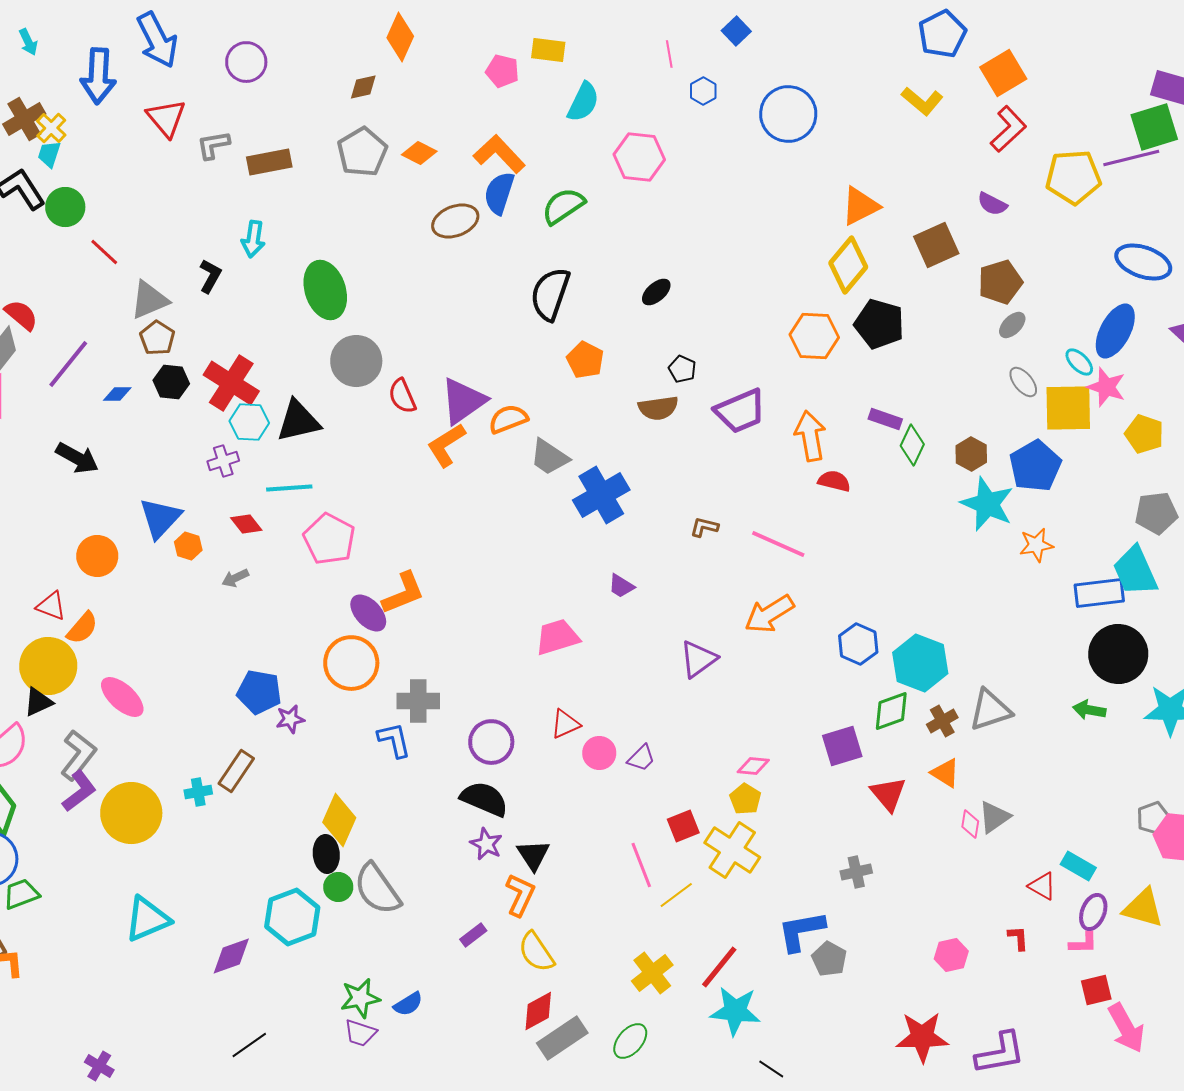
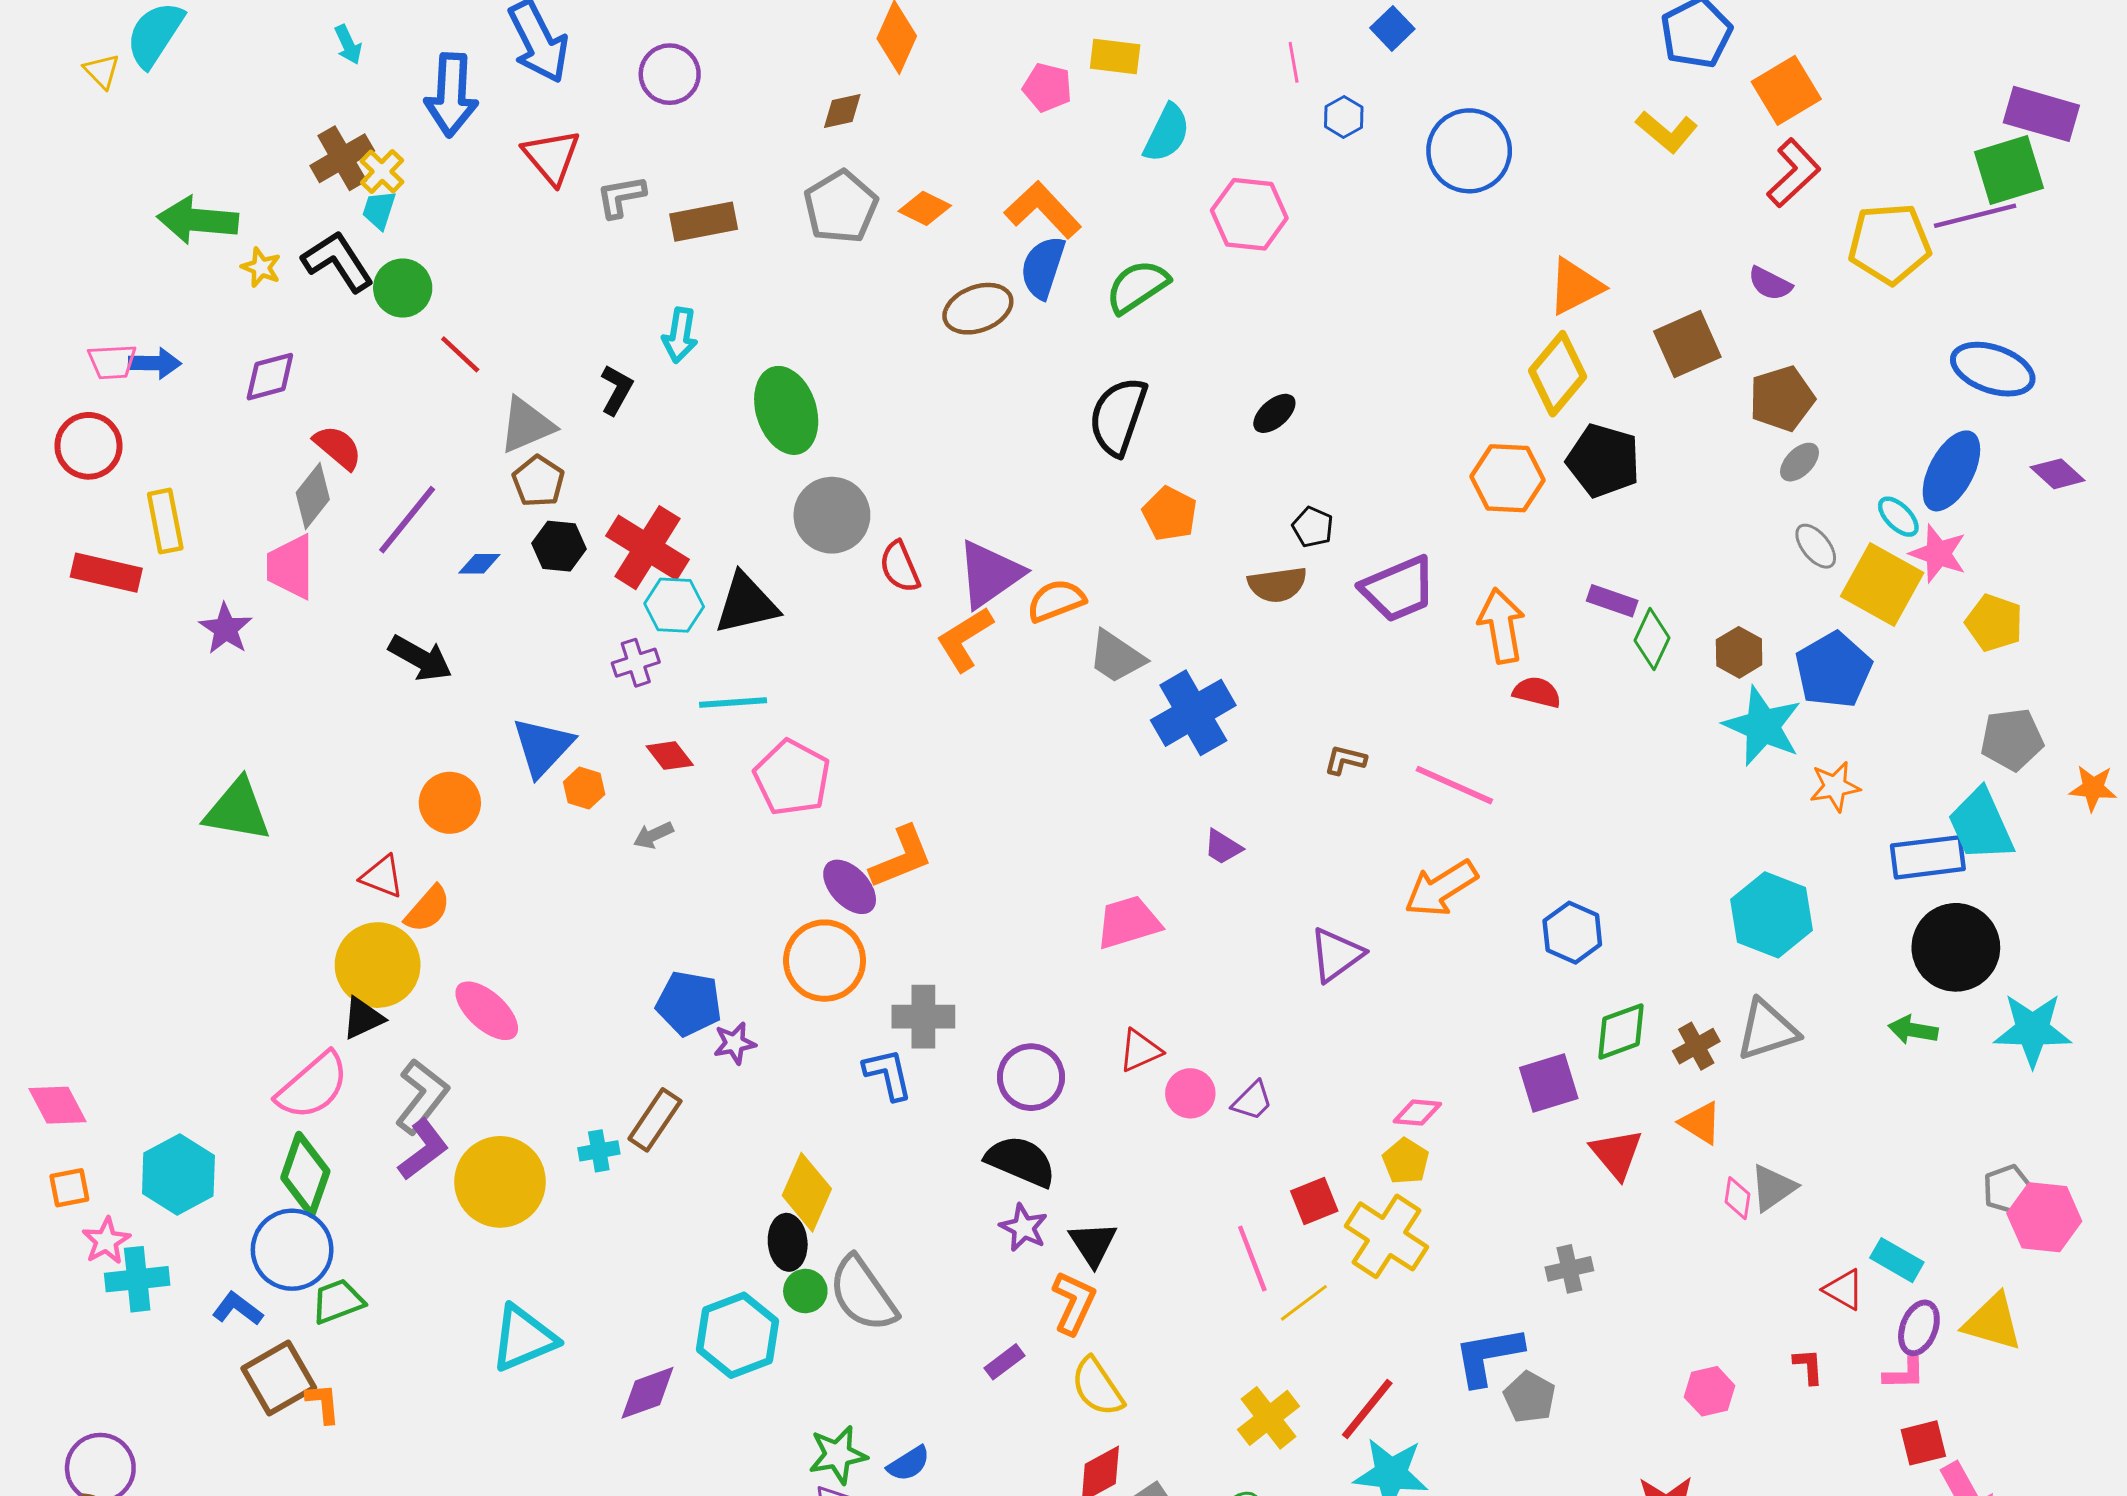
yellow square: (1068, 408) -> (1882, 584), turned 30
cyan hexagon: (920, 663) -> (1771, 915), moved

